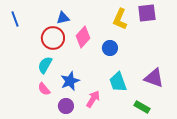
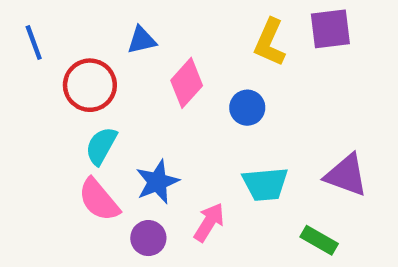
red circle: (53, 38) -> (90, 85), moved
cyan trapezoid: (118, 82) -> (265, 184), turned -75
pink semicircle: (44, 89) -> (99, 200), size x1.5

